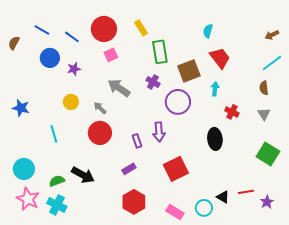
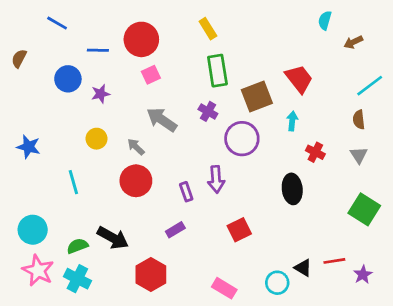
yellow rectangle: (141, 28) -> (208, 29), moved
blue line: (42, 30) -> (57, 23), moved
cyan semicircle: (208, 31) -> (325, 20), moved
brown arrow: (272, 35) -> (353, 42), moved
blue line: (72, 37) -> (98, 50), turned -35
red square: (176, 169) -> (239, 230), size x0.7
red hexagon: (134, 202) -> (151, 275), moved
pink rectangle: (175, 212) -> (224, 288), moved

